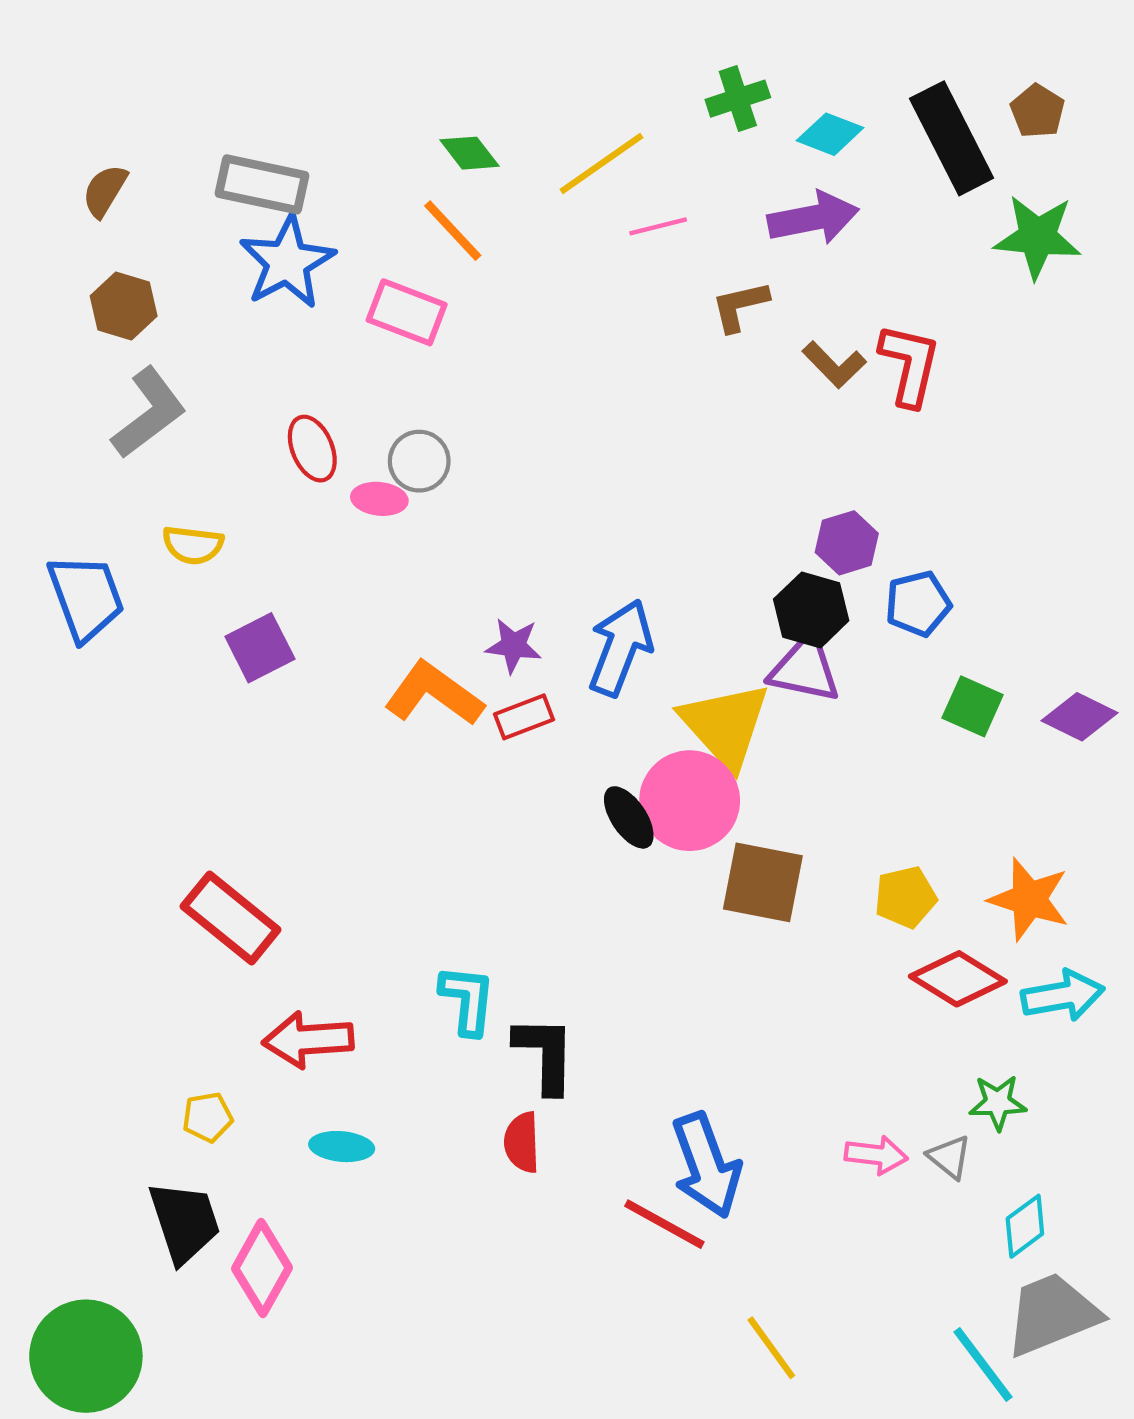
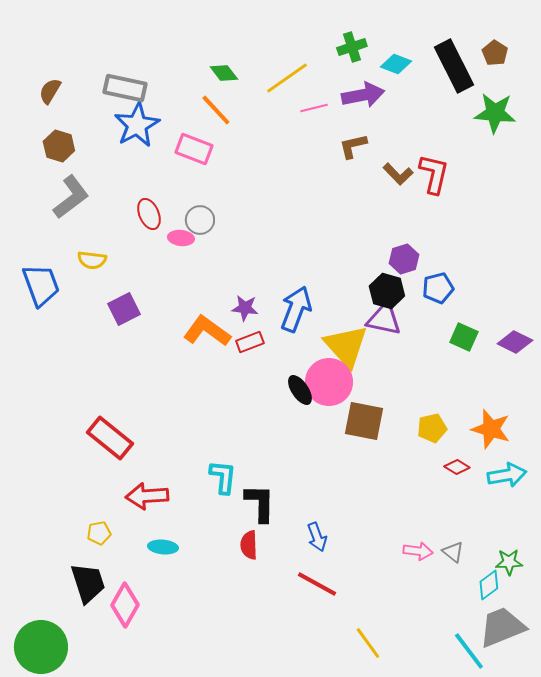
purple arrow: (813, 218) -> (363, 95), moved
red diamond: (958, 979) -> (457, 467), size x0.6
green star: (998, 1102) -> (509, 562), moved
blue arrow: (706, 1165) -> (317, 537), moved, size x0.6

